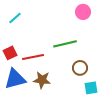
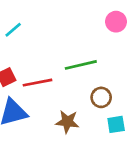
pink circle: (83, 12) -> (116, 22), moved
brown star: (42, 80) -> (67, 122), moved

